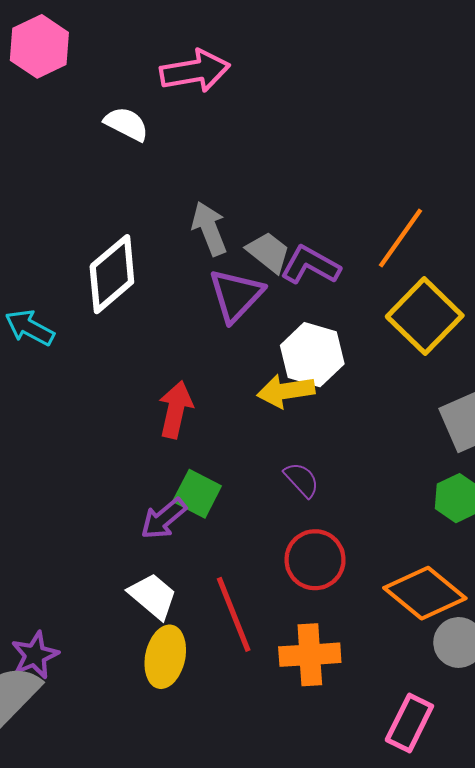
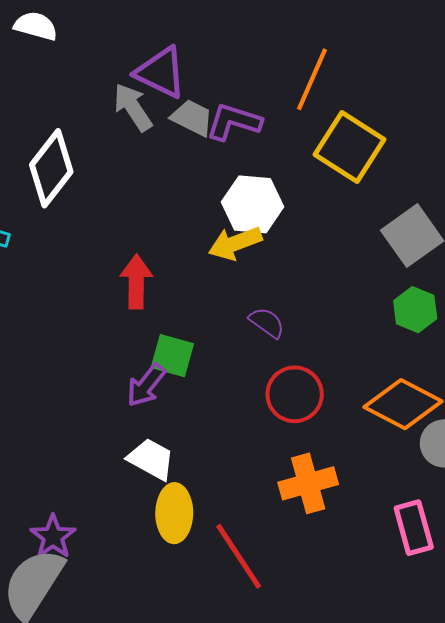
purple triangle: (236, 295) -> (161, 72), moved, turned -36
red line: (234, 614) -> (239, 556), moved
pink rectangle: (409, 723) -> (414, 528), turned -30

